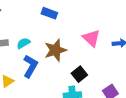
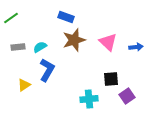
brown star: (55, 50) -> (74, 40), moved
black square: (79, 74) -> (111, 79), moved, turned 35

